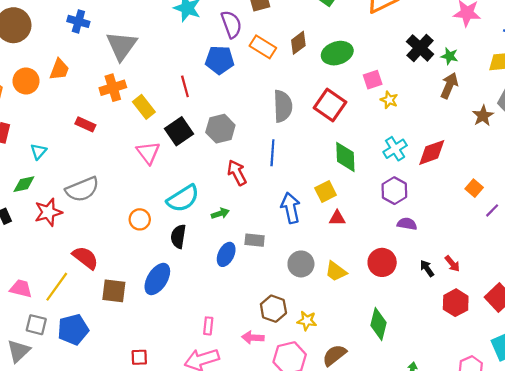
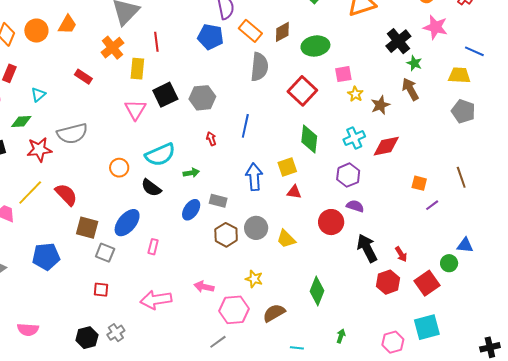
black cross: (420, 48) -> (398, 41), moved
red line: (185, 86) -> (156, 42), moved
brown arrow: (449, 86) -> (410, 89), turned -60
orange cross: (113, 88) -> (112, 48), turned -30
gray semicircle: (283, 106) -> (259, 67), moved
yellow rectangle: (144, 107) -> (137, 69), turned 35
brown star: (483, 116) -> (380, 105), moved
red arrow: (237, 173) -> (211, 139), size x0.6
orange square: (474, 188) -> (419, 183), turned -35
black semicircle: (178, 236) -> (151, 188), turned -70
red circle: (382, 262) -> (331, 222), moved
red arrow: (452, 264) -> (401, 254), moved
black arrow: (427, 268) -> (367, 248), size x1.8
yellow line: (57, 287) -> (30, 192), moved
brown hexagon: (273, 309) -> (226, 235), moved
gray square: (36, 325) -> (105, 253), moved
pink rectangle: (208, 326) -> (153, 247), moved

